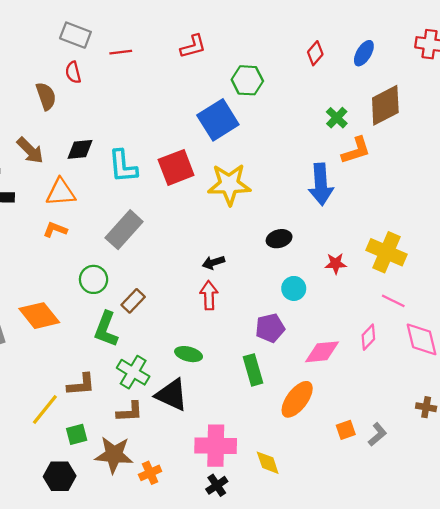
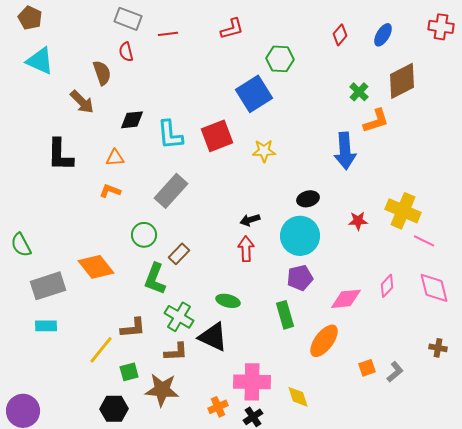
brown arrow: (30, 150) -> (82, 102), moved
yellow star: (229, 184) -> (264, 151), size x0.6
orange triangle: (61, 192) -> (115, 158), size x0.7
cyan circle: (294, 288) -> (300, 236), moved, size x1.8
pink line: (393, 301) -> (424, 241), moved
orange cross: (150, 473) -> (218, 407), moved

